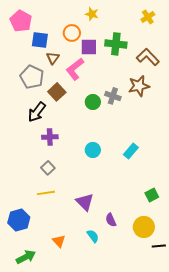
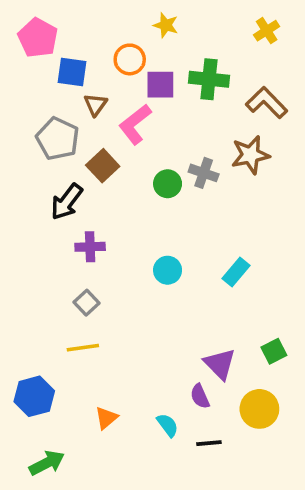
purple triangle: (85, 202) -> (220, 364), moved
orange triangle: (59, 241) -> (106, 418), moved, turned 32
black line: (159, 246) -> (209, 443), moved

